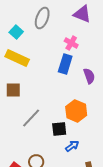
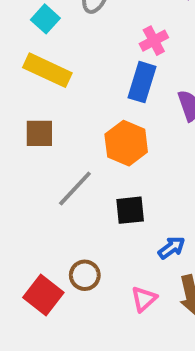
pink cross: (71, 43) -> (154, 41), turned 32
orange hexagon: (76, 111) -> (126, 143), moved
blue arrow: (72, 146) -> (172, 248), moved

